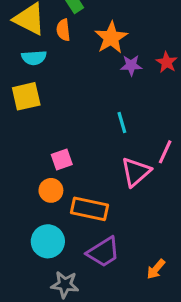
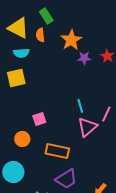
cyan line: (122, 122) -> (80, 106), moved
orange circle: (51, 190) -> (22, 139), moved
cyan circle: (48, 241) -> (13, 172), moved

